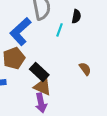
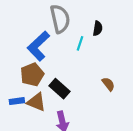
brown triangle: (43, 87) -> (36, 102), moved

